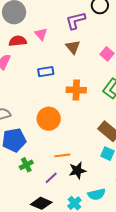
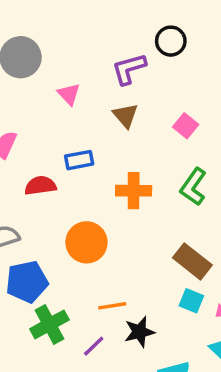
red semicircle: (18, 41) -> (40, 186), moved
green cross: (26, 165) -> (49, 324), size x1.5

